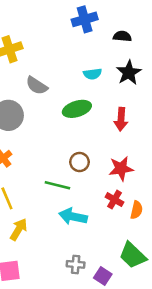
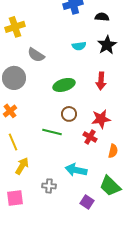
green ellipse: (77, 109) -> (64, 85), moved
red cross: (114, 200) -> (90, 137), moved
cyan arrow: (73, 216) -> (76, 170), moved
gray cross: (76, 264) -> (49, 186), moved

